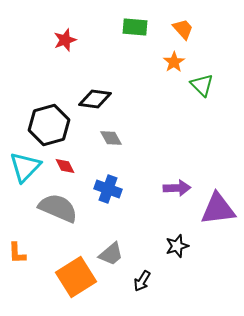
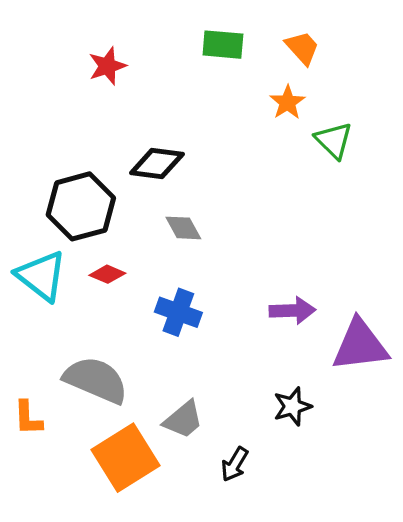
red diamond: (65, 166) -> (107, 274), turned -40
cyan triangle: (25, 167) -> (41, 276), turned -36
gray semicircle: (58, 208) -> (96, 380), moved

